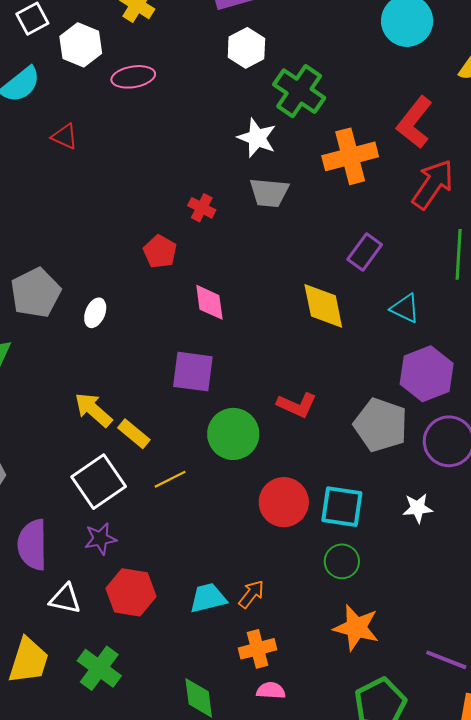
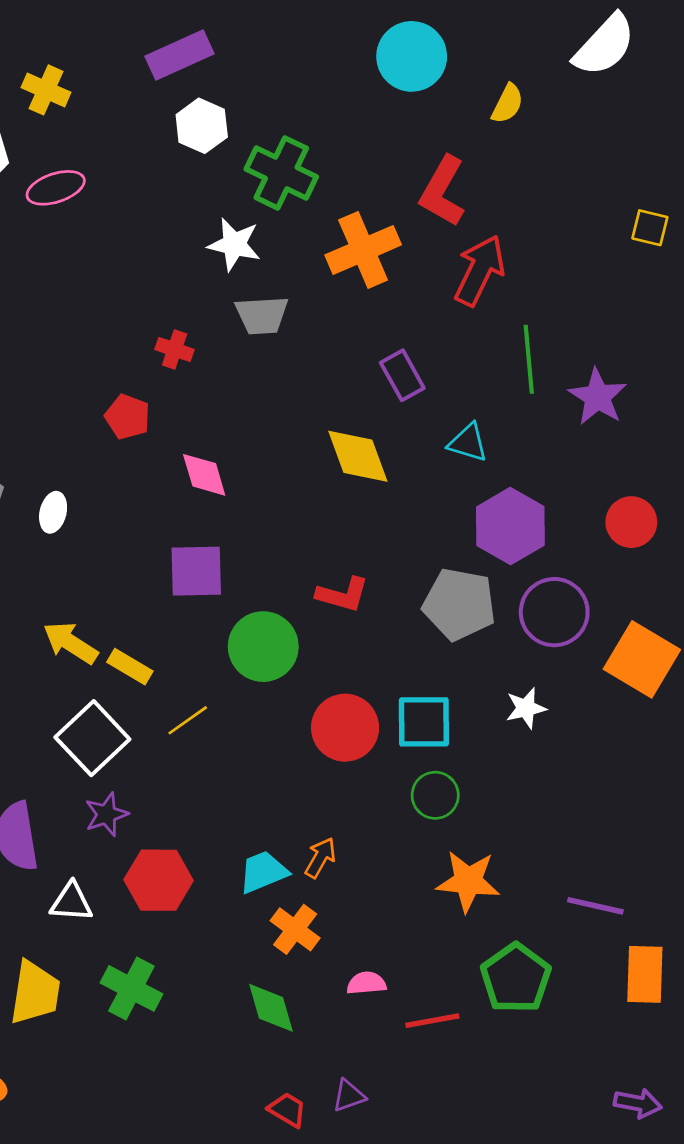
purple rectangle: (365, 252) -> (402, 375), turned -57
orange cross: (257, 649) -> (295, 929), moved, turned -30

